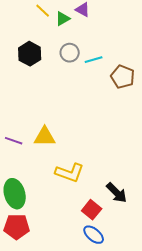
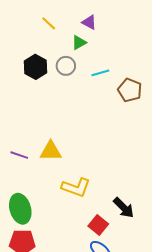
green triangle: (63, 19) -> (79, 43), moved
gray circle: (70, 53) -> (66, 66), moved

